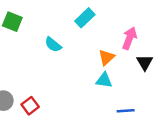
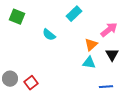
pink arrow: (129, 38) -> (109, 30), turned 30
black triangle: (145, 62) -> (112, 55), moved

